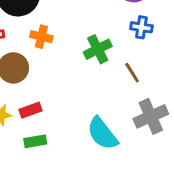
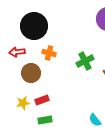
cyan semicircle: (102, 134) -> (95, 120), moved, size x0.6

